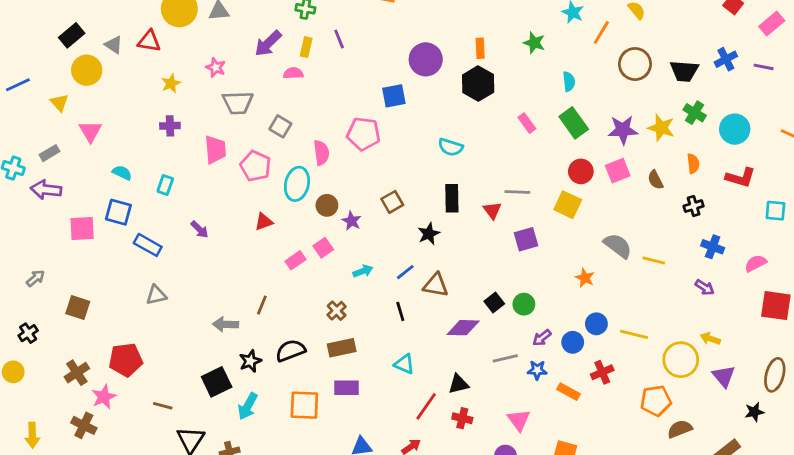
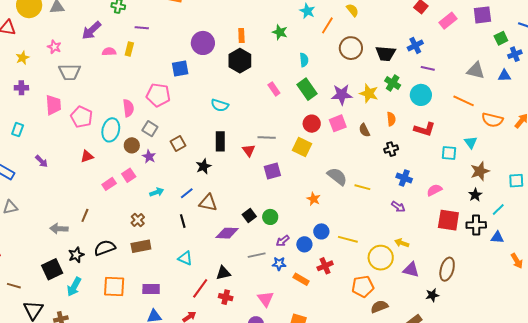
purple line: (339, 39) -> (142, 28), turned -64
yellow rectangle: (306, 47) -> (129, 49), moved
purple line: (764, 67) -> (428, 68), moved
gray square: (280, 126) -> (150, 129), moved
purple triangle: (724, 376) -> (411, 270), turned -36
purple rectangle: (346, 388) -> (151, 289), moved

